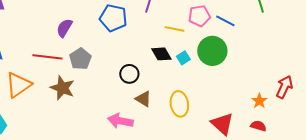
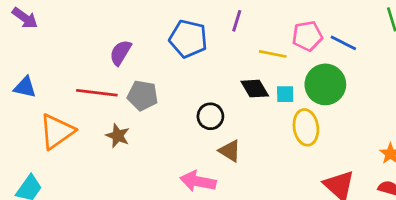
cyan square: (183, 58) -> (285, 94), turned 32
gray pentagon: (80, 59) -> (143, 96), turned -30
brown star: (62, 88) -> (118, 136), size x0.7
yellow ellipse: (179, 104) -> (306, 127), moved

